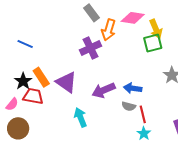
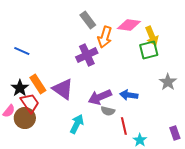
red trapezoid: (33, 96) -> (30, 103), turned 45
gray semicircle: (129, 106) -> (108, 111), moved
red line: (143, 114) -> (124, 126), moved
cyan arrow: (80, 117) -> (77, 124), turned 48
brown circle: (18, 128) -> (25, 118), moved

